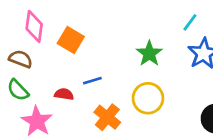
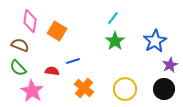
cyan line: (190, 22) -> (113, 18), moved
yellow circle: (148, 98) -> (125, 89), moved

